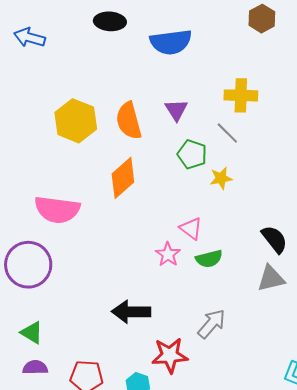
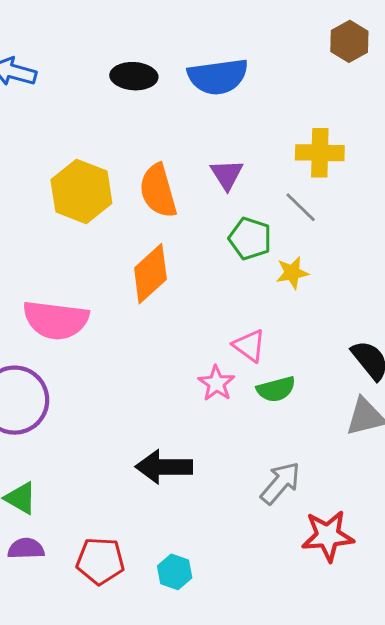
black ellipse: (110, 21) -> (134, 76), moved
red star: (170, 355) -> (328, 536), moved

